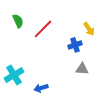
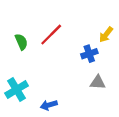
green semicircle: (18, 21) -> (21, 42), moved
yellow arrow: (89, 29) -> (106, 35), turned 72

